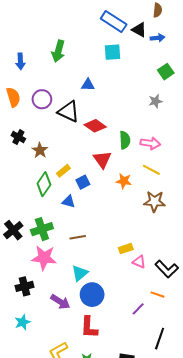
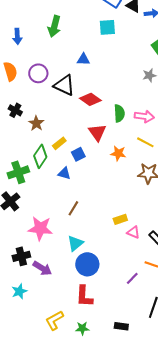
green cross: (42, 229) -> (18, 172), moved
brown line: (78, 237) -> (73, 208), turned -49
purple arrow: (60, 302) -> (42, 268), moved

